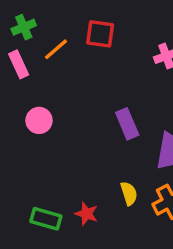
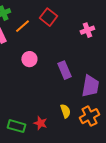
red square: (100, 34) -> (48, 17), turned 30
pink circle: (39, 120) -> (29, 59), moved

